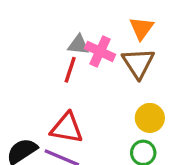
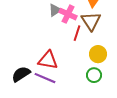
gray triangle: (78, 45) -> (55, 10), turned -40
red line: (70, 70) -> (77, 33), moved

